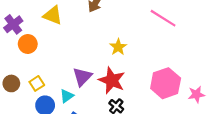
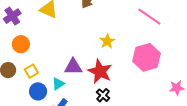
orange circle: (28, 44) -> (21, 44), moved
purple triangle: (82, 77) -> (73, 67), turned 42
pink hexagon: (166, 83) -> (147, 57), moved

